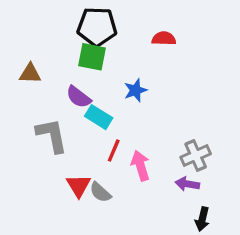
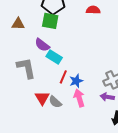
brown triangle: (30, 74) -> (18, 24), moved
blue star: (135, 90) -> (76, 81), moved
pink arrow: (140, 166) -> (79, 98), moved

